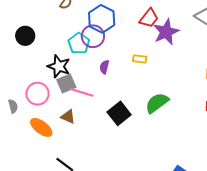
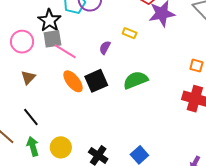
purple semicircle: (104, 67) -> (105, 48), moved
brown triangle: (68, 117) -> (28, 77), moved, turned 35
orange ellipse: (41, 127) -> (73, 81), moved

